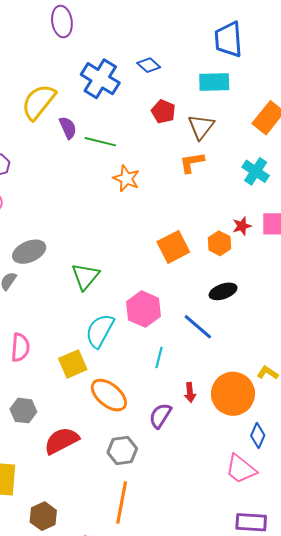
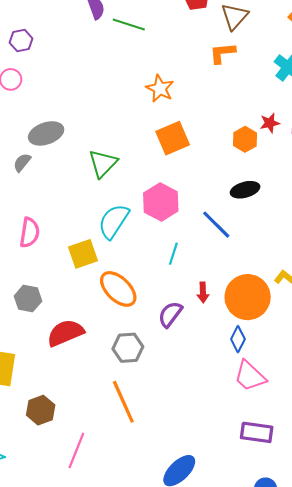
orange star: (126, 178) -> (160, 89), moved
orange square: (173, 247) -> (173, 138), moved
blue diamond: (258, 436) -> (238, 339), moved
orange line: (122, 502) -> (123, 402), turned -39

